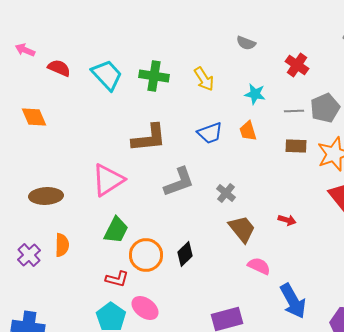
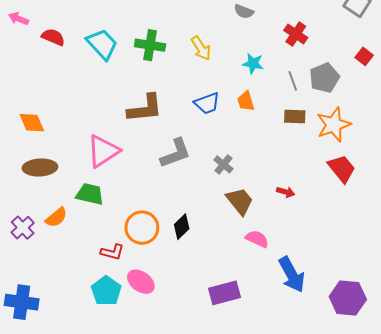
gray line: (294, 111) -> (293, 81), turned 72
orange diamond: (34, 117) -> (32, 123), moved
green trapezoid: (116, 230) -> (90, 194), moved, turned -104
orange semicircle: (62, 245) -> (56, 217), turned 50

